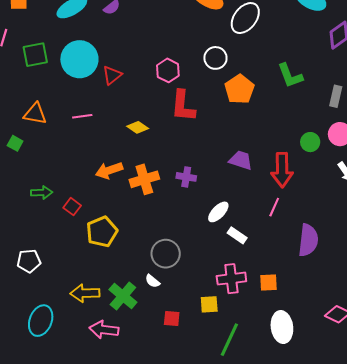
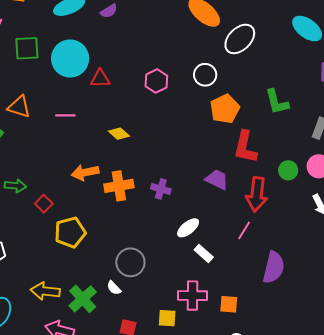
red triangle: (112, 75) -> (100, 79), turned 30
red L-shape: (183, 106) -> (245, 147), moved

